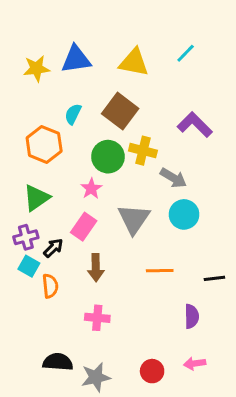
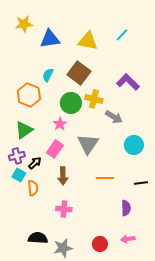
yellow star: (37, 68) -> (24, 24), moved
cyan circle: (184, 214) -> (134, 145), moved

